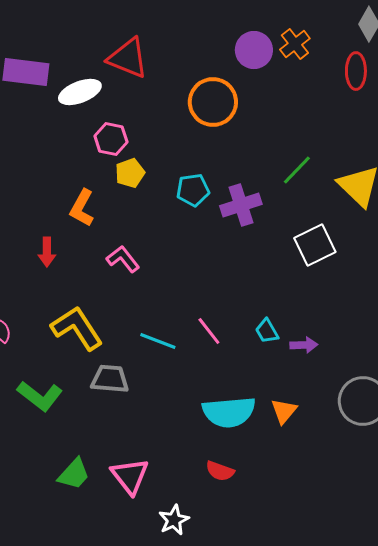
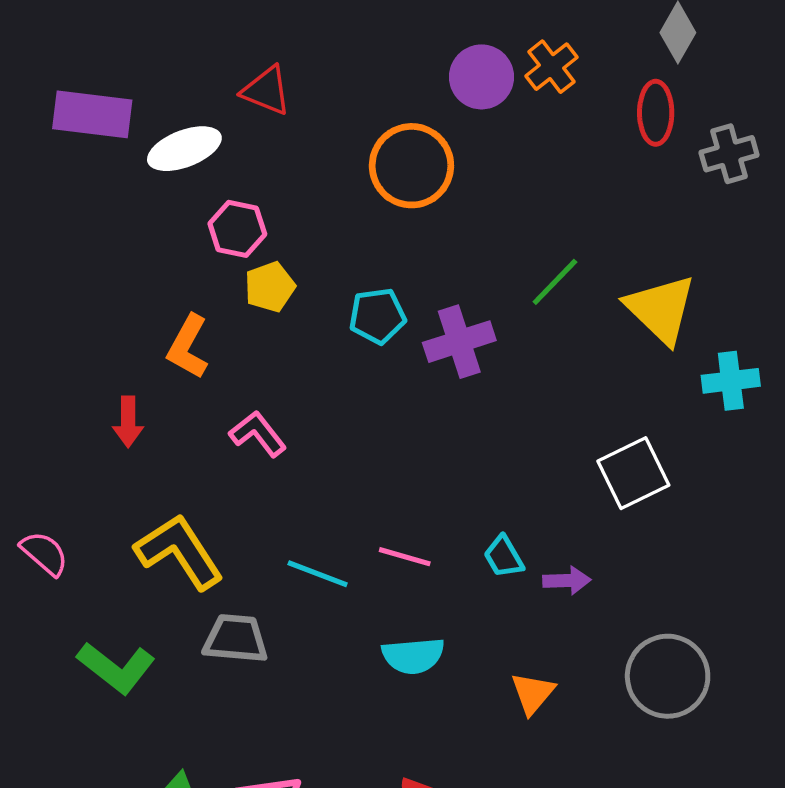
red triangle: (128, 58) -> (266, 91), size x0.7
white square: (315, 245) -> (633, 473), moved
pink line: (209, 331) -> (405, 557), turned -36
cyan semicircle: (229, 412) -> (413, 656), moved, size x0.7

